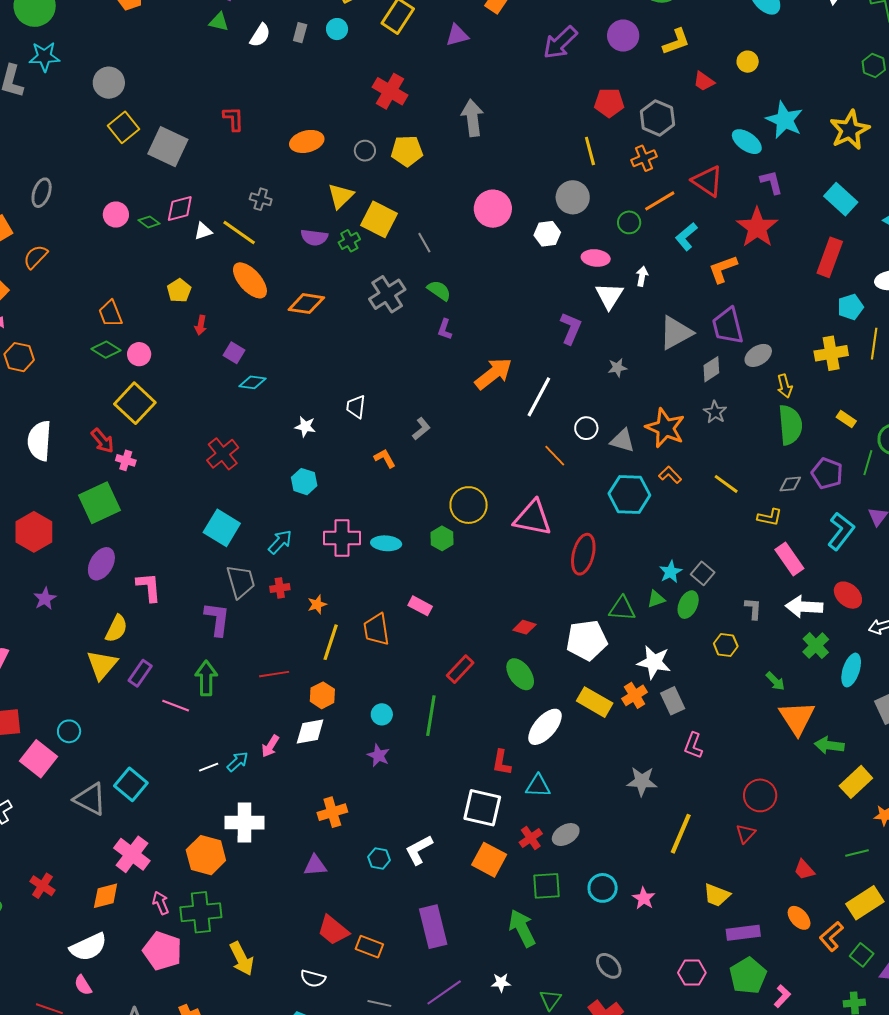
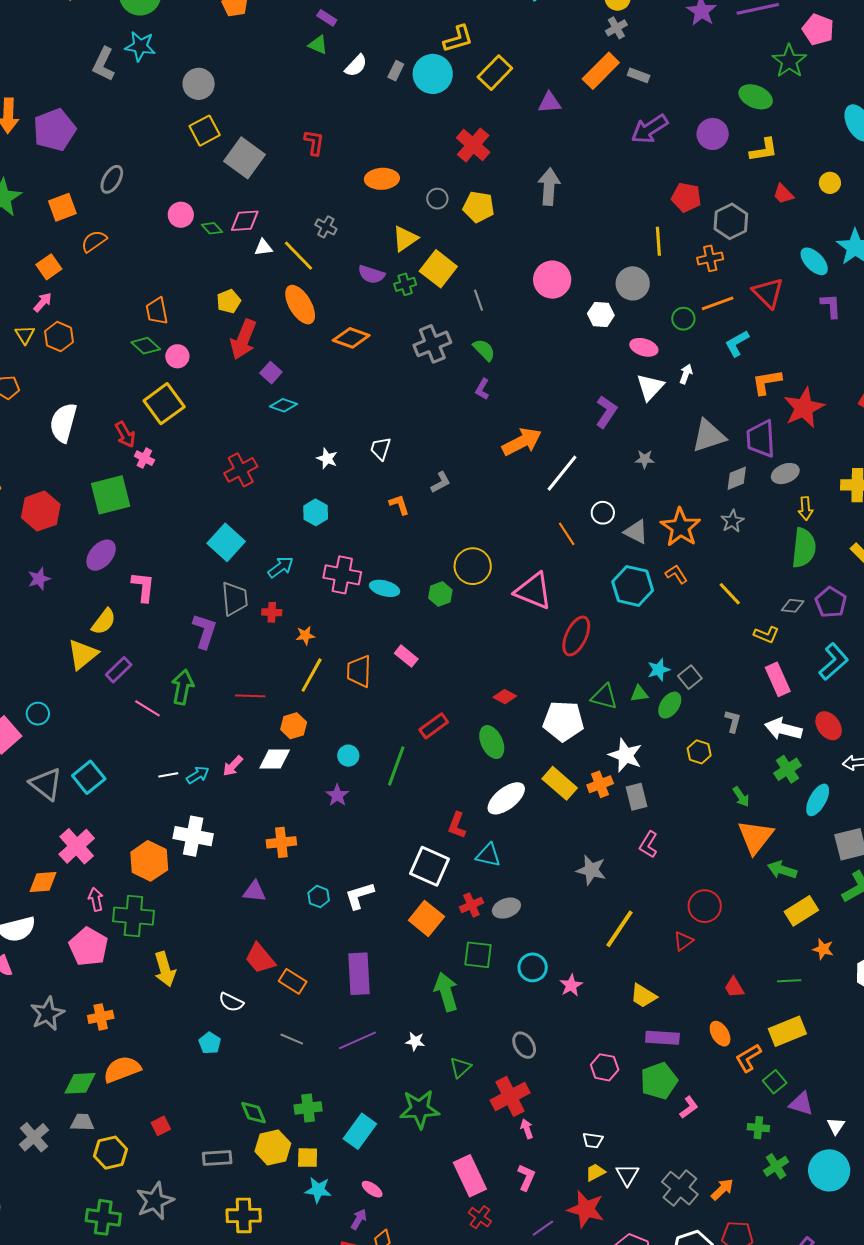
cyan circle: (337, 29) -> (433, 74), size x1.8
red star: (757, 227) -> (804, 408), moved
red arrow: (201, 325) -> (243, 339), size x2.0

